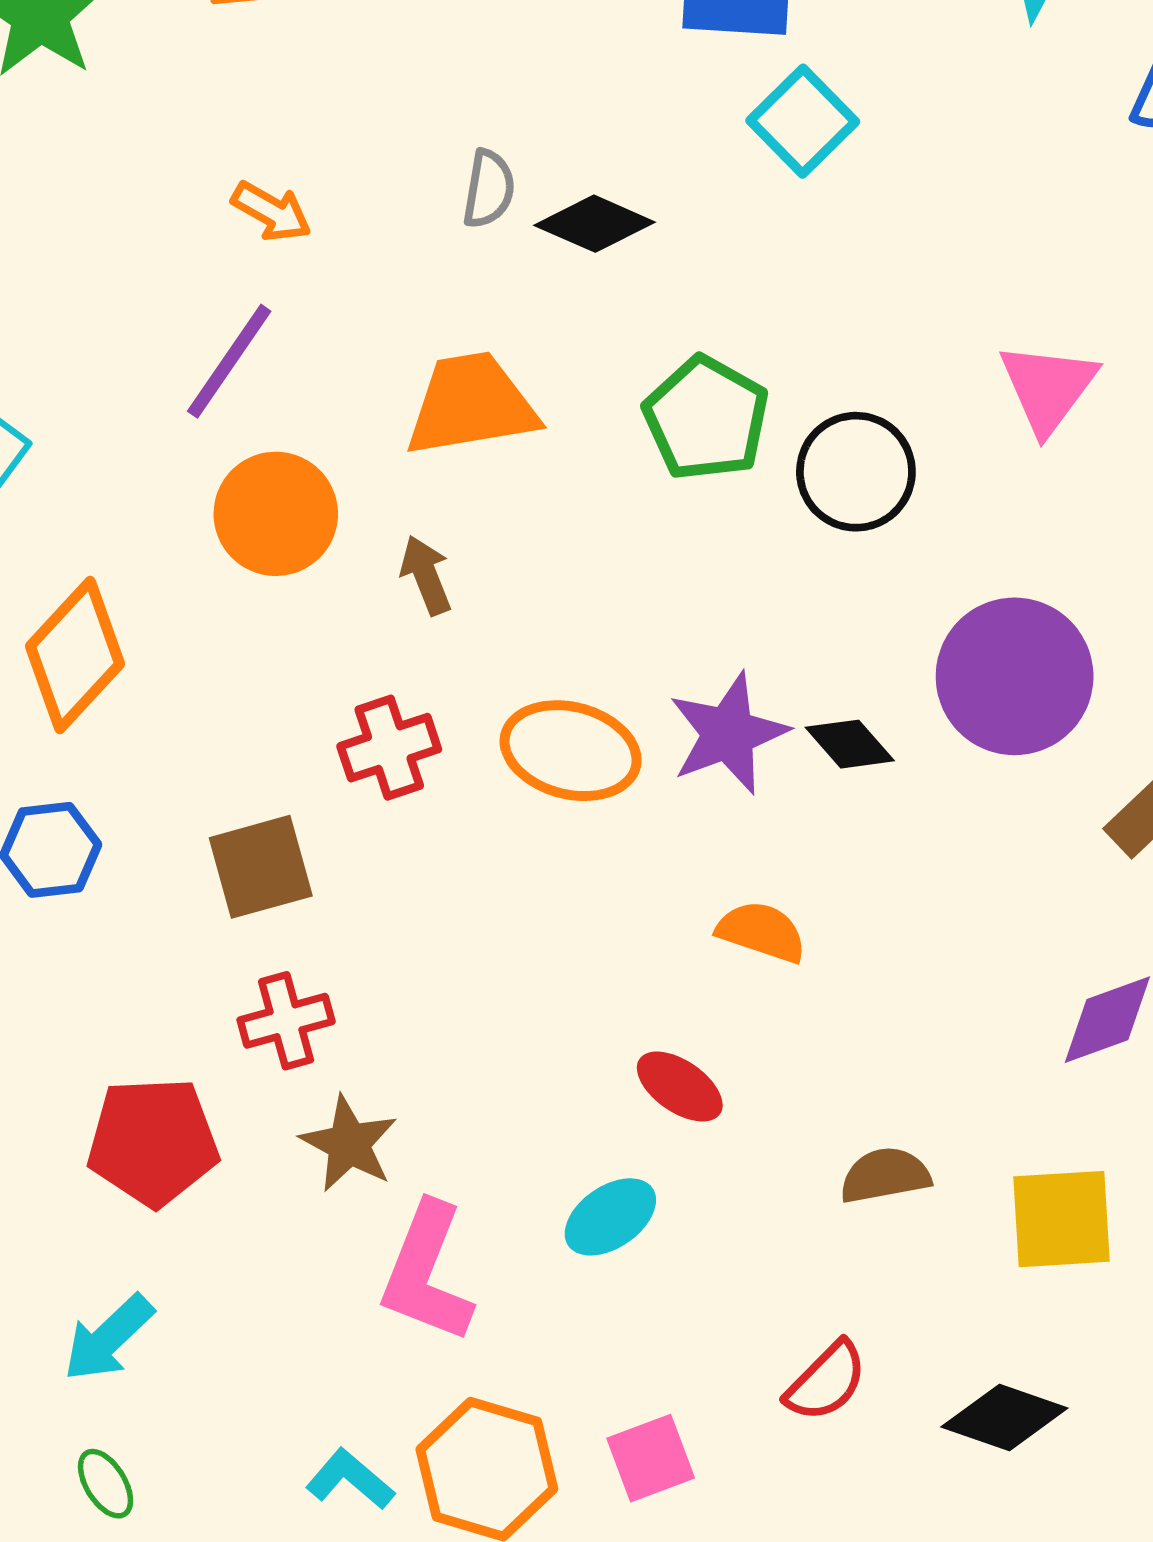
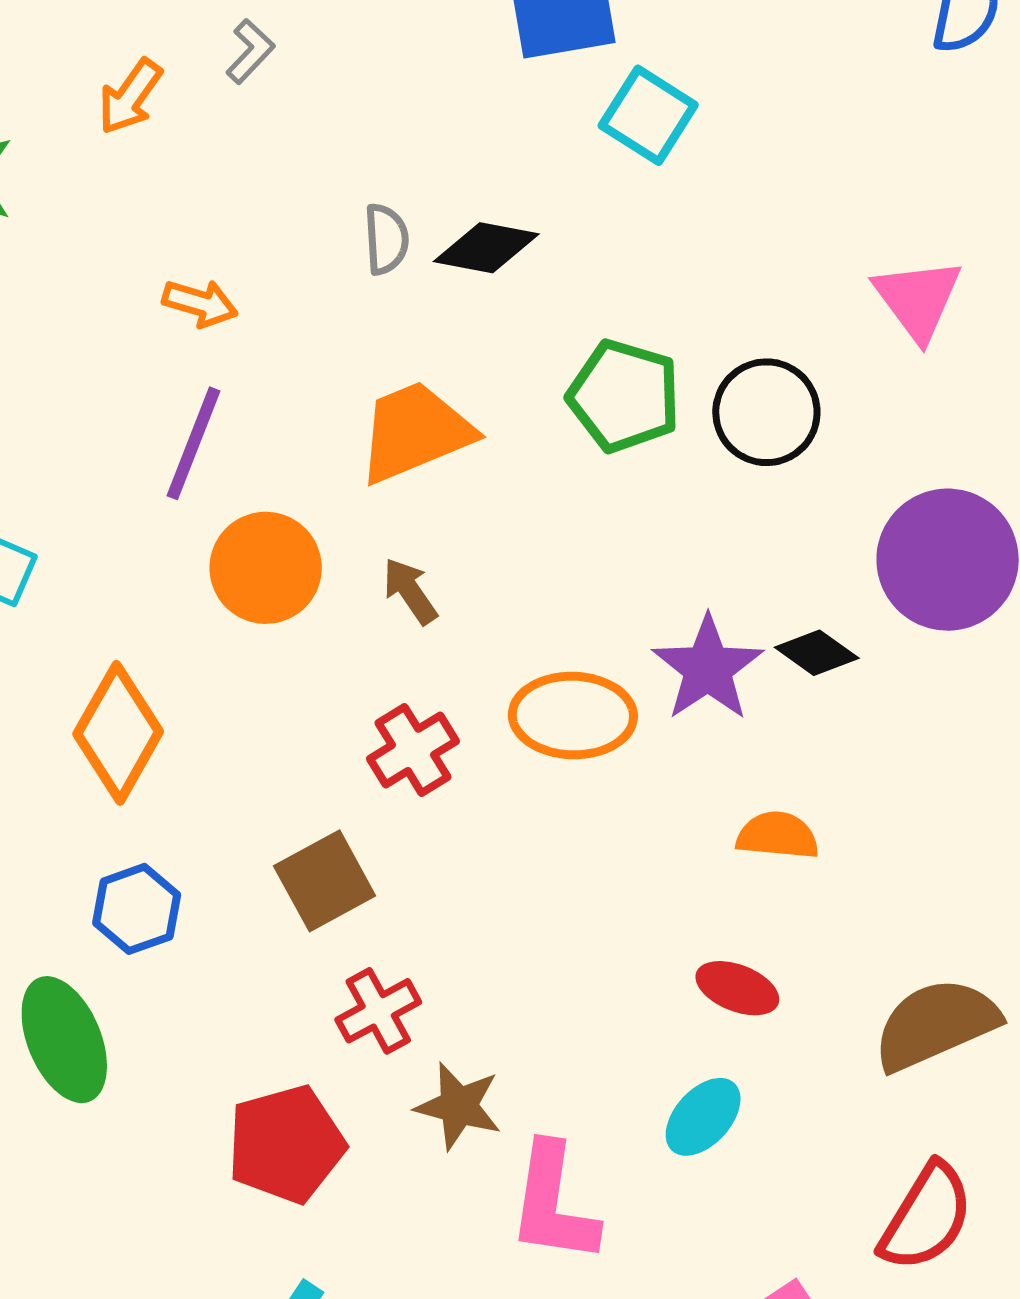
brown semicircle: (885, 1175) -> (936, 1024), size x1.6
red semicircle: (826, 1381) -> (926, 1217), size x1.4

